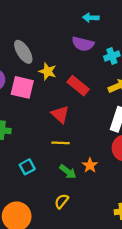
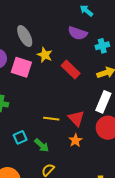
cyan arrow: (91, 18) -> (86, 11), turned 32
red triangle: (60, 114) -> (76, 118), moved
green arrow: (68, 172) -> (42, 145), moved

